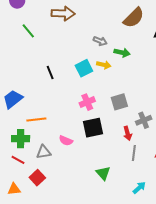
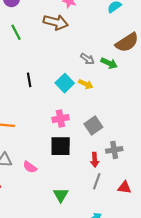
green arrow: (122, 53) -> (109, 63), moved
cyan square: (84, 68) -> (65, 83), turned -30
gray square: (119, 102) -> (93, 126), turned -30
pink semicircle: (66, 141) -> (30, 167), moved

